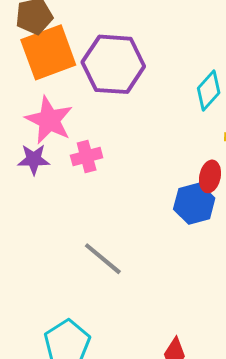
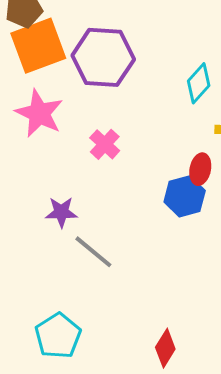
pink cross: (87, 157) -> (105, 144), moved, turned -32
purple star: (34, 159) -> (61, 212), moved

